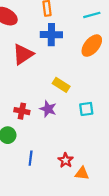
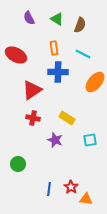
cyan line: (92, 15) -> (83, 54), moved, turned 42
red cross: (22, 111) -> (33, 118), moved
blue line: (31, 158) -> (49, 189), moved

